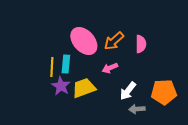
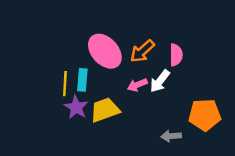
white arrow: (128, 91) -> (160, 81), moved

